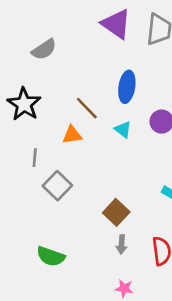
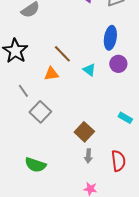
blue ellipse: (127, 87) -> (110, 38), moved
gray line: (35, 158) -> (23, 91), turned -40

